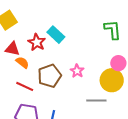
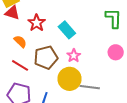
cyan rectangle: (56, 35) -> (67, 30), moved
red triangle: (12, 49) -> (12, 13), moved
yellow circle: (112, 80) -> (69, 79), moved

